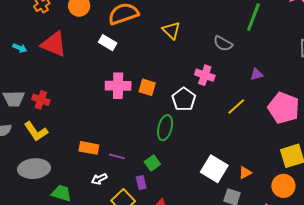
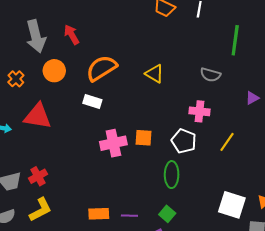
red cross: (41, 100) -> (38, 176), turned -36
yellow line: (236, 106) -> (227, 142), moved
yellow L-shape: (36, 131) -> (40, 210), turned -70

